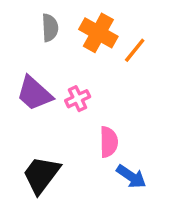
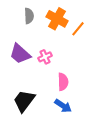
blue arrow: (131, 177) -> (63, 106), moved

